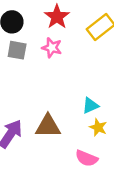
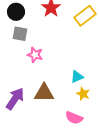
pink star: (52, 48) -> (35, 55), moved

